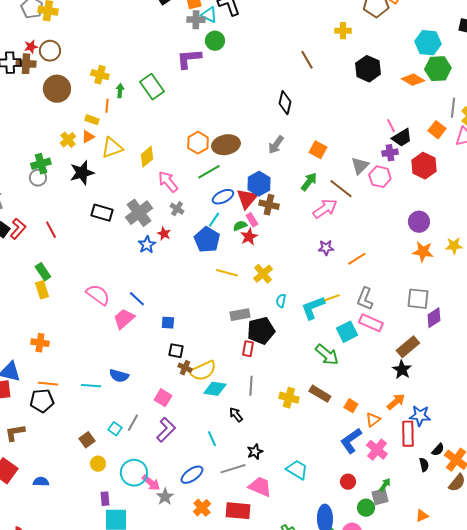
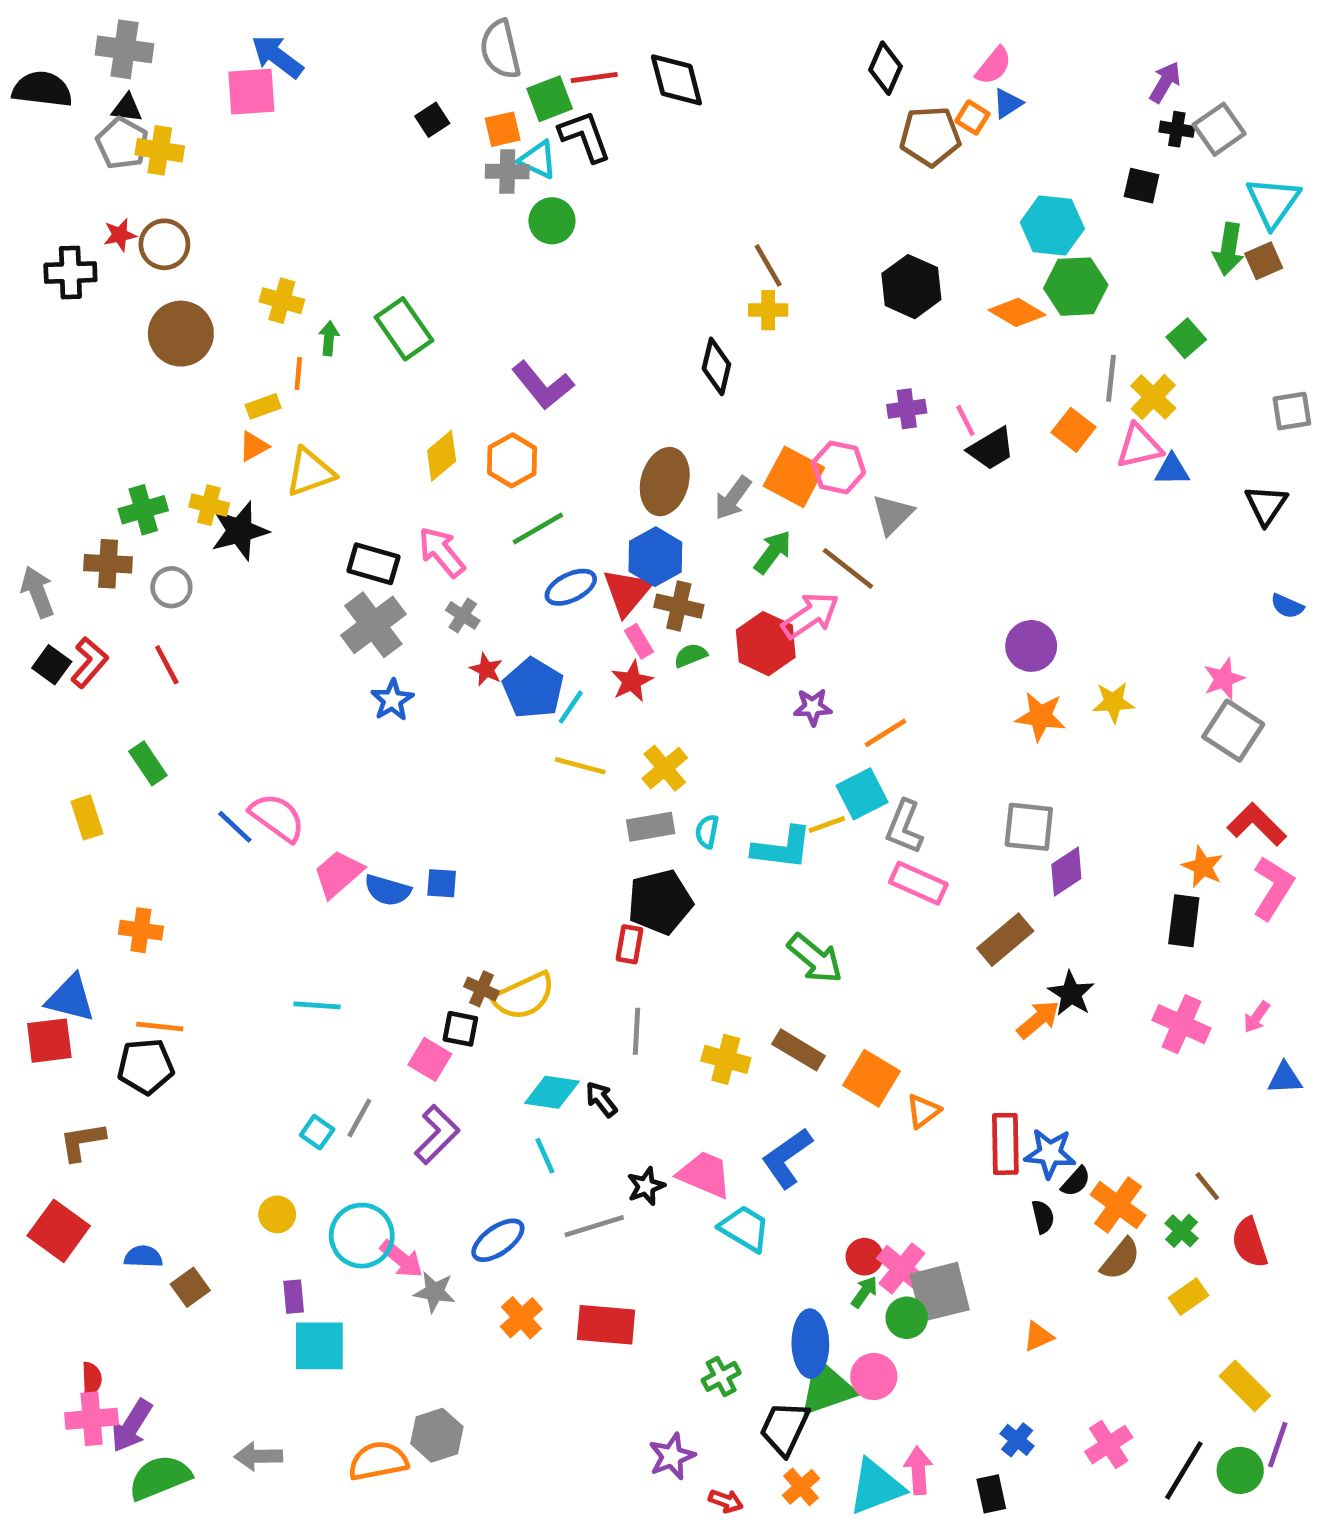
yellow cross: (343, 31) -> (768, 310), moved
purple L-shape: (189, 59) -> (543, 385), moved, turned -124
brown cross: (26, 64) -> (108, 564), moved
yellow rectangle: (92, 120) -> (263, 406), turned -40
yellow cross: (68, 140) -> (209, 505), moved, turned -35
brown ellipse: (226, 145) -> (665, 482), moved, turned -64
gray arrow: (276, 145) -> (733, 498), moved
orange square: (318, 150) -> (794, 477), size x1.4
purple cross: (390, 153) -> (907, 409), moved
yellow diamond: (147, 157) -> (442, 456), moved
red hexagon: (424, 166) -> (766, 644), moved
pink hexagon: (380, 177) -> (839, 467), moved
gray circle: (38, 178) -> (171, 587), moved
black rectangle: (102, 213) -> (373, 564), moved
cyan line: (214, 220) -> (571, 707), moved
green semicircle: (240, 226) -> (691, 655), moved
red star: (164, 234) -> (486, 669), moved
yellow rectangle: (42, 290) -> (87, 817), moved
blue line: (137, 299) -> (235, 827), moved
cyan L-shape: (313, 308) -> (782, 848), turned -152
gray rectangle: (240, 315) -> (651, 827), moved
cyan square: (347, 332) -> (862, 794), moved
black square: (176, 351) -> (460, 1029), moved
black star: (402, 370) -> (1071, 994), moved
blue semicircle: (119, 376) -> (388, 890), moved
cyan line: (91, 386) -> (317, 1005), moved
cyan diamond: (215, 389) -> (552, 1092), moved
orange arrow: (396, 402) -> (1038, 1019), moved
orange square: (351, 406) -> (871, 1078), size x1.6
blue star: (420, 416) -> (1050, 1153), moved
brown square: (87, 440) -> (190, 1287), moved
blue L-shape: (351, 441) -> (787, 1158), moved
pink cross: (377, 450) -> (902, 1268), moved
green arrow: (385, 485) -> (864, 1292), moved
pink trapezoid: (260, 487) -> (705, 1174), moved
gray star: (165, 497) -> (435, 1292), turned -30
gray square: (380, 497) -> (940, 1292), size x1.5

